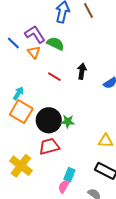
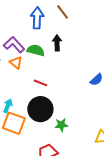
black arrow: (82, 71) -> (57, 43), moved
black circle: (49, 120) -> (40, 109), moved

